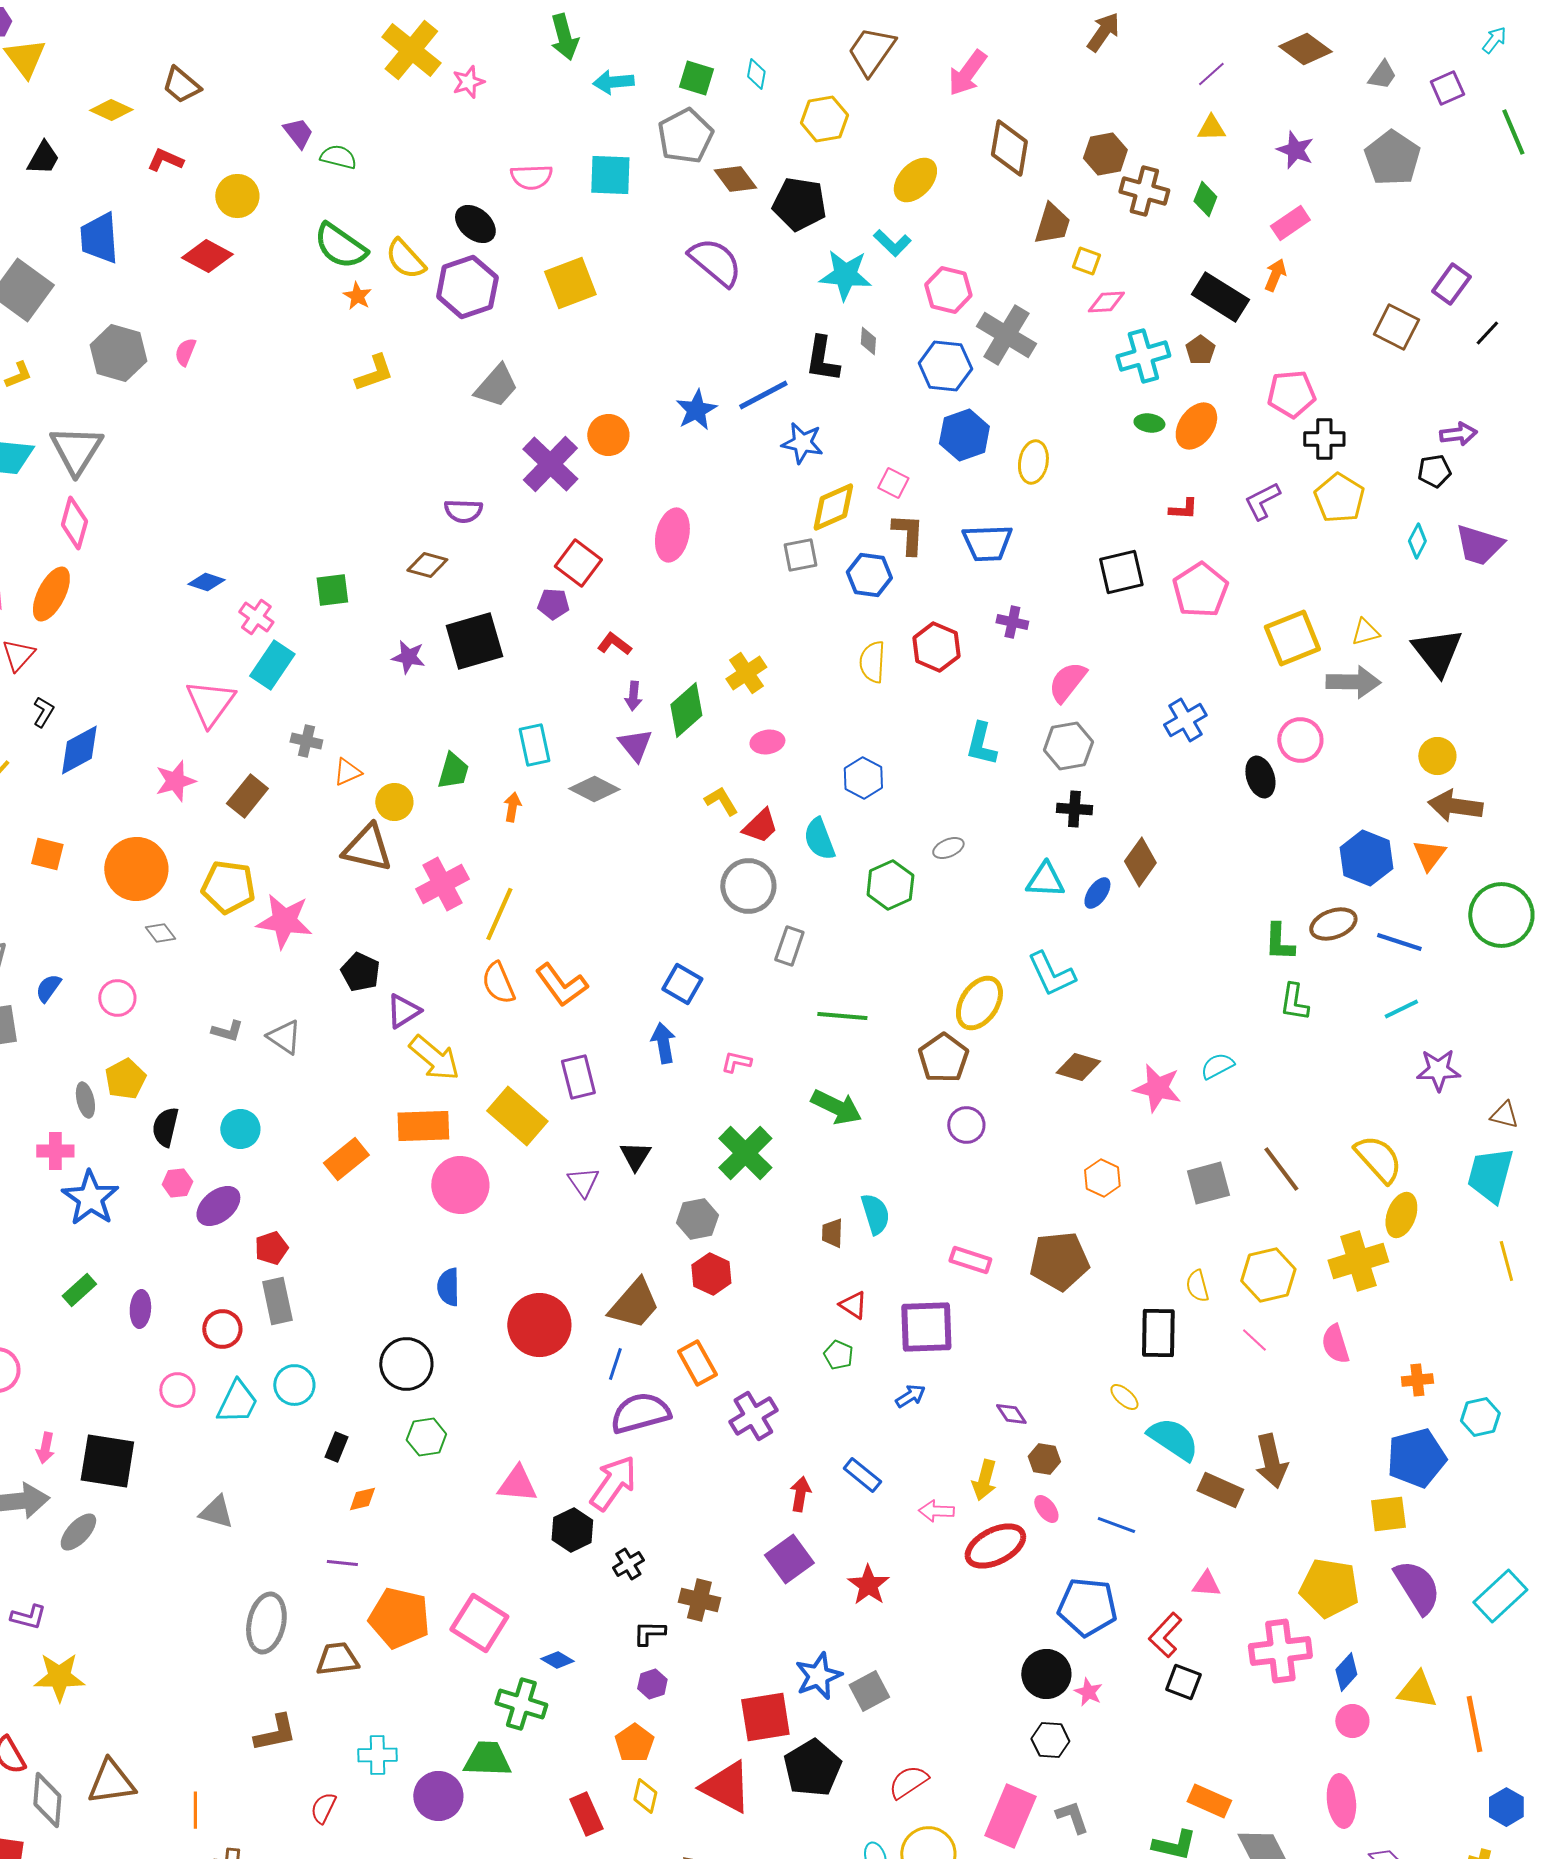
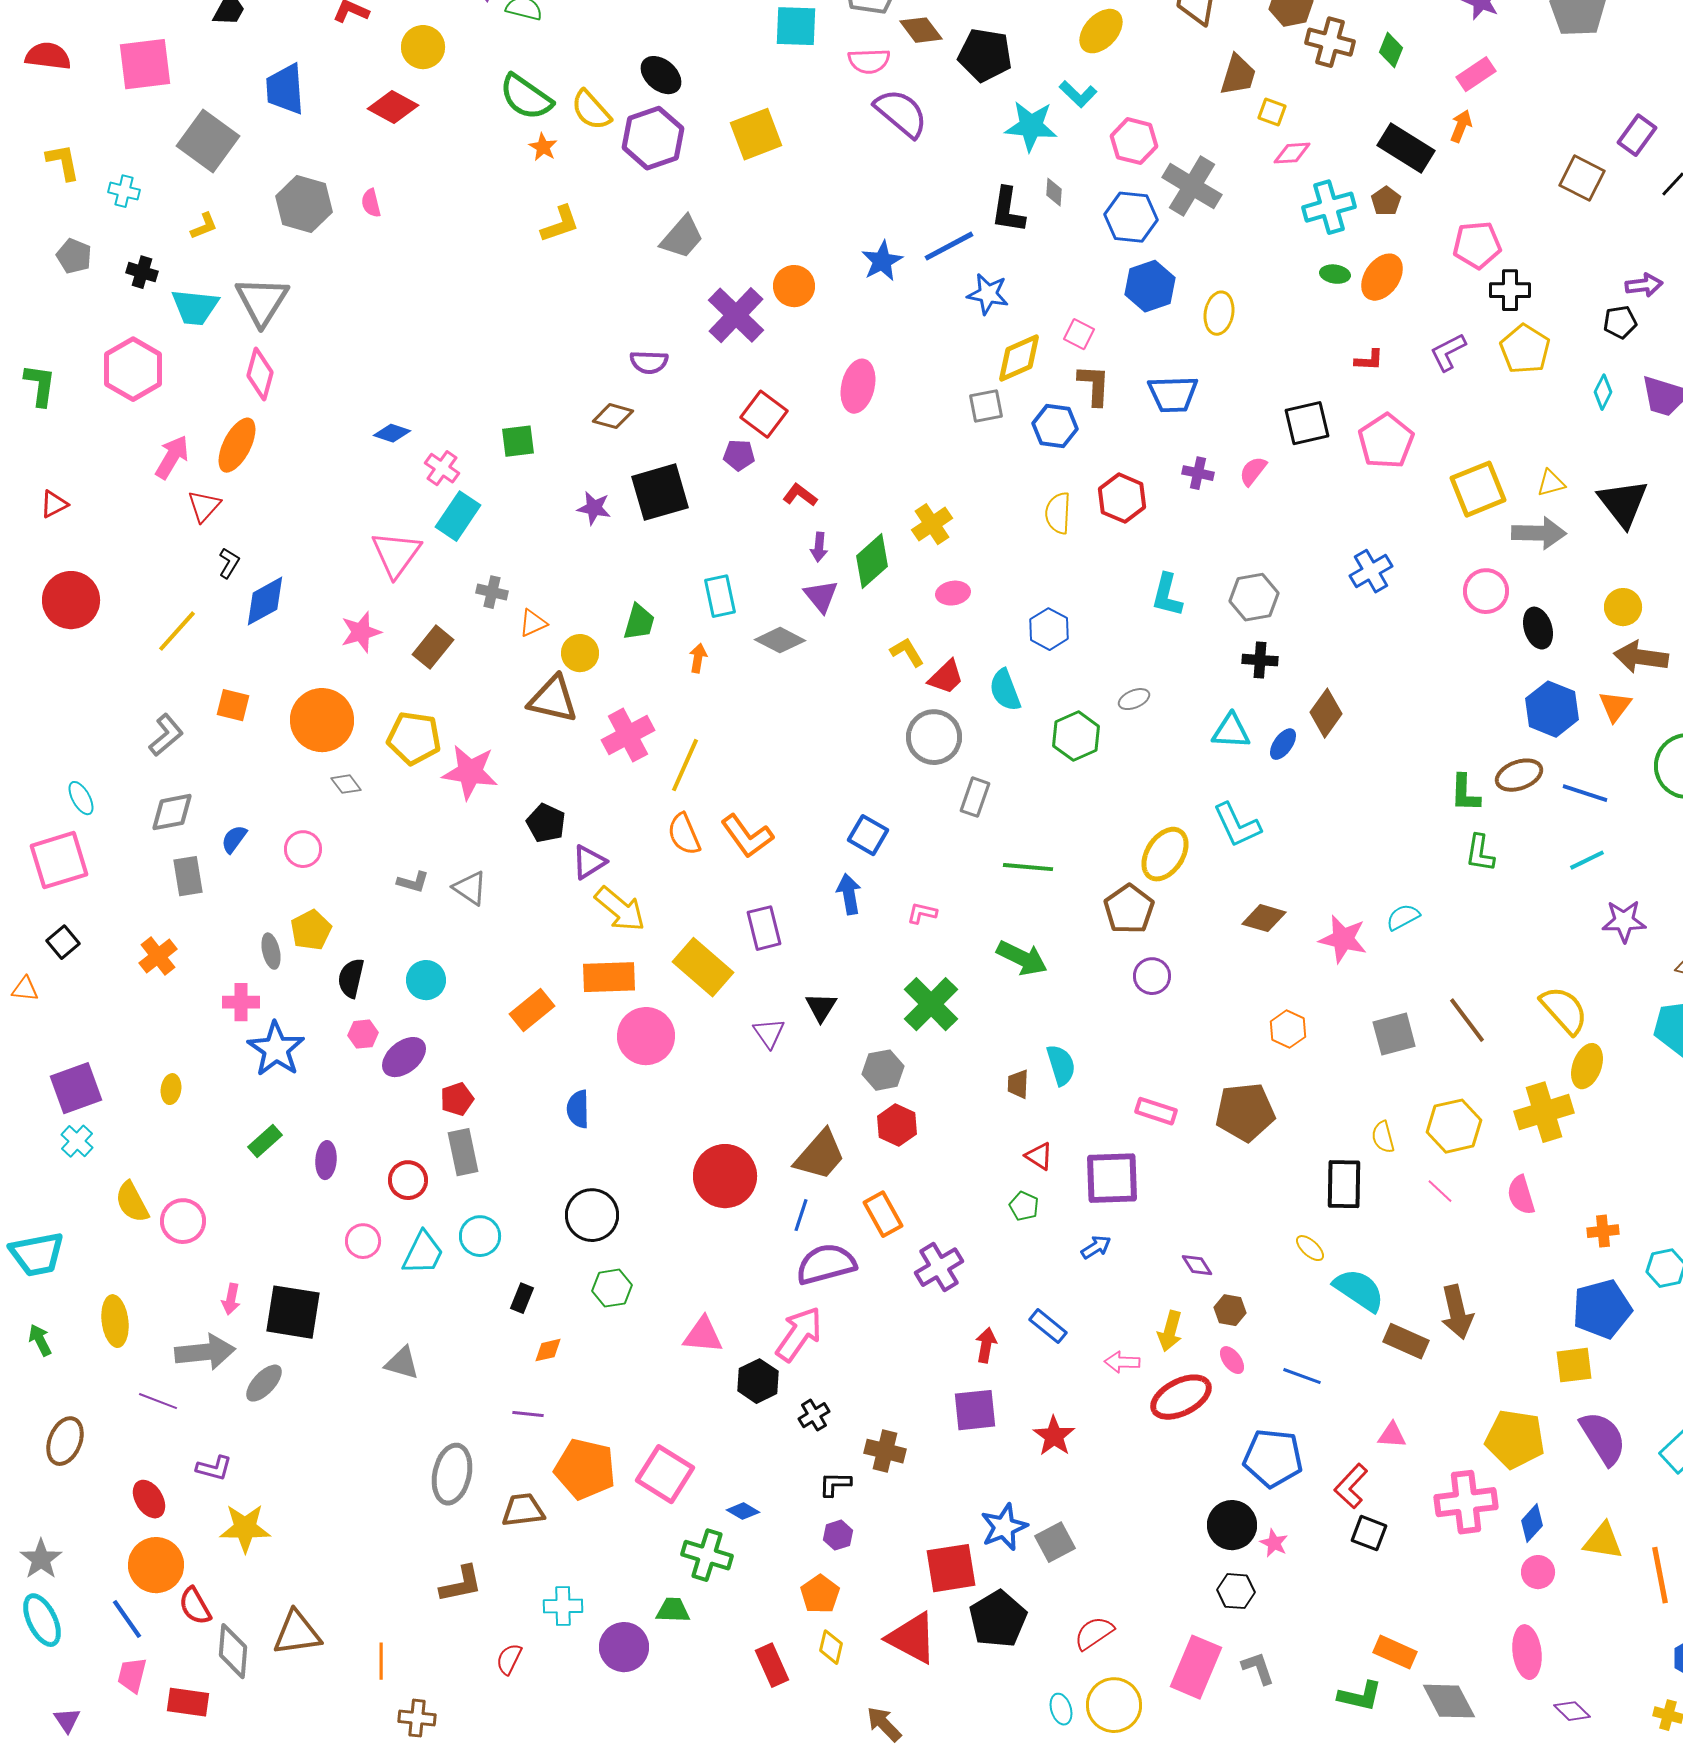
pink semicircle: (531, 177) -> (869, 61), moved
pink semicircle: (185, 352) -> (371, 203), turned -36
pink semicircle: (1067, 682) -> (1253, 471), moved, size x0.7
black ellipse: (1260, 777) -> (1538, 628), moved
blue semicircle: (448, 1287) -> (578, 1109), moved
purple square: (789, 1559) -> (975, 1410), turned 30
green trapezoid: (487, 1759) -> (673, 1610), size x0.7

